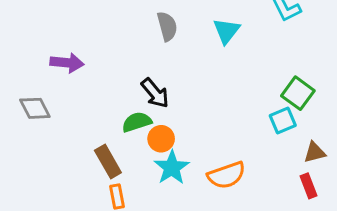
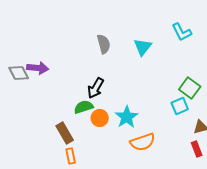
black arrow: (155, 93) -> (96, 88), turned 70
gray diamond: (35, 108) -> (19, 73), moved
cyan star: (172, 168) -> (127, 117), moved

